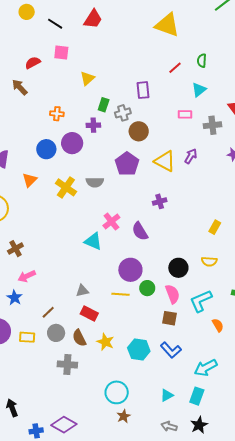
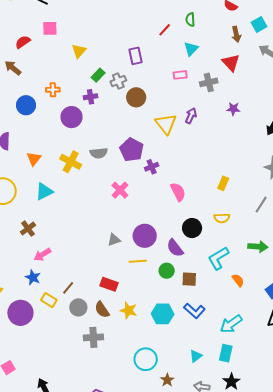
green rectangle: (104, 105) -> (98, 75), turned 32
blue circle: (46, 149) -> (26, 105), moved
yellow triangle: (165, 161) -> (166, 124), turned 30
purple pentagon: (127, 164) -> (132, 150), moved
purple cross: (160, 201) -> (152, 167), moved
purple semicircle: (140, 231) -> (175, 248), moved
cyan triangle: (93, 241) -> (44, 191), moved, turned -42
green circle: (147, 288) -> (167, 271), moved
gray triangle: (82, 291) -> (114, 240), moved
pink semicircle: (173, 294) -> (178, 192), moved
yellow rectangle: (27, 337) -> (49, 300), moved, turned 35
brown star: (124, 416) -> (167, 380), moved

